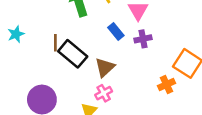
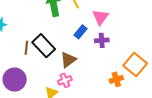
blue rectangle: (116, 32) -> (81, 32), turned 72
brown line: (55, 43) -> (26, 48), moved

